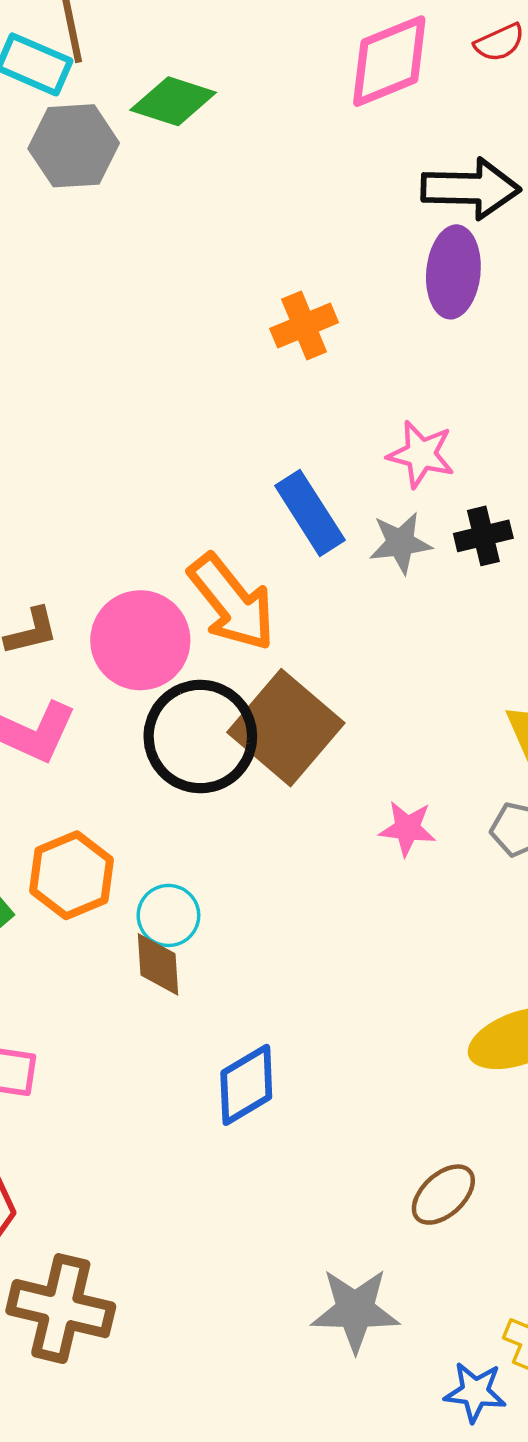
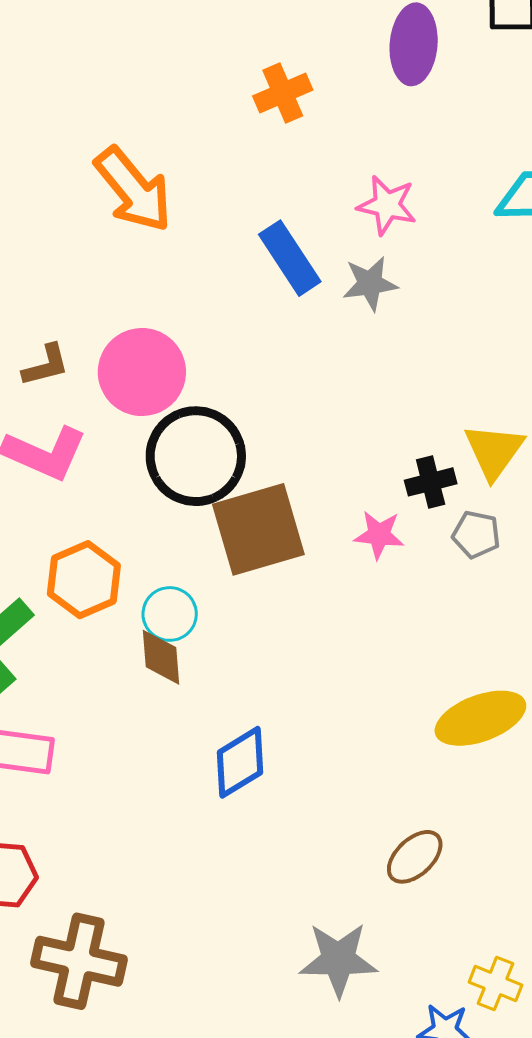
black cross: (483, 536) -> (431, 482), moved
orange arrow: (232, 602) -> (133, 190), moved
brown square: (286, 728) -> (258, 529), moved, turned 34

